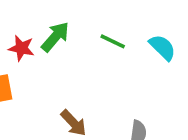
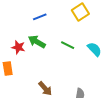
green arrow: (55, 37) -> (37, 42), turned -102

